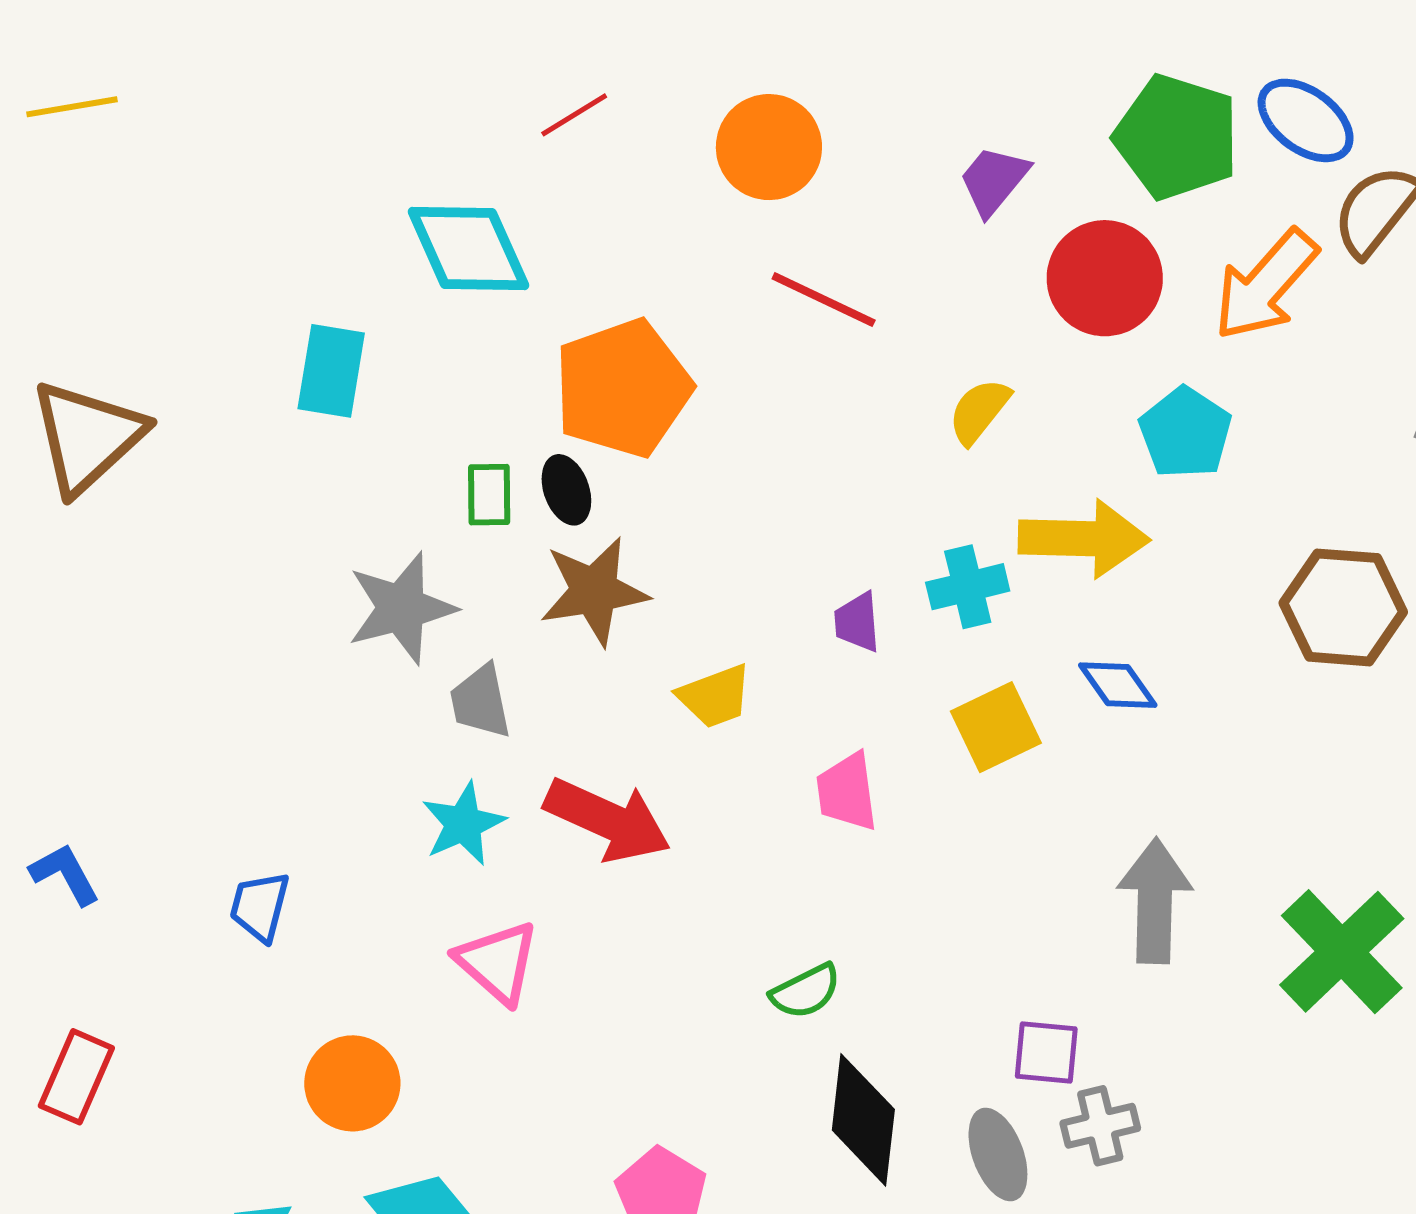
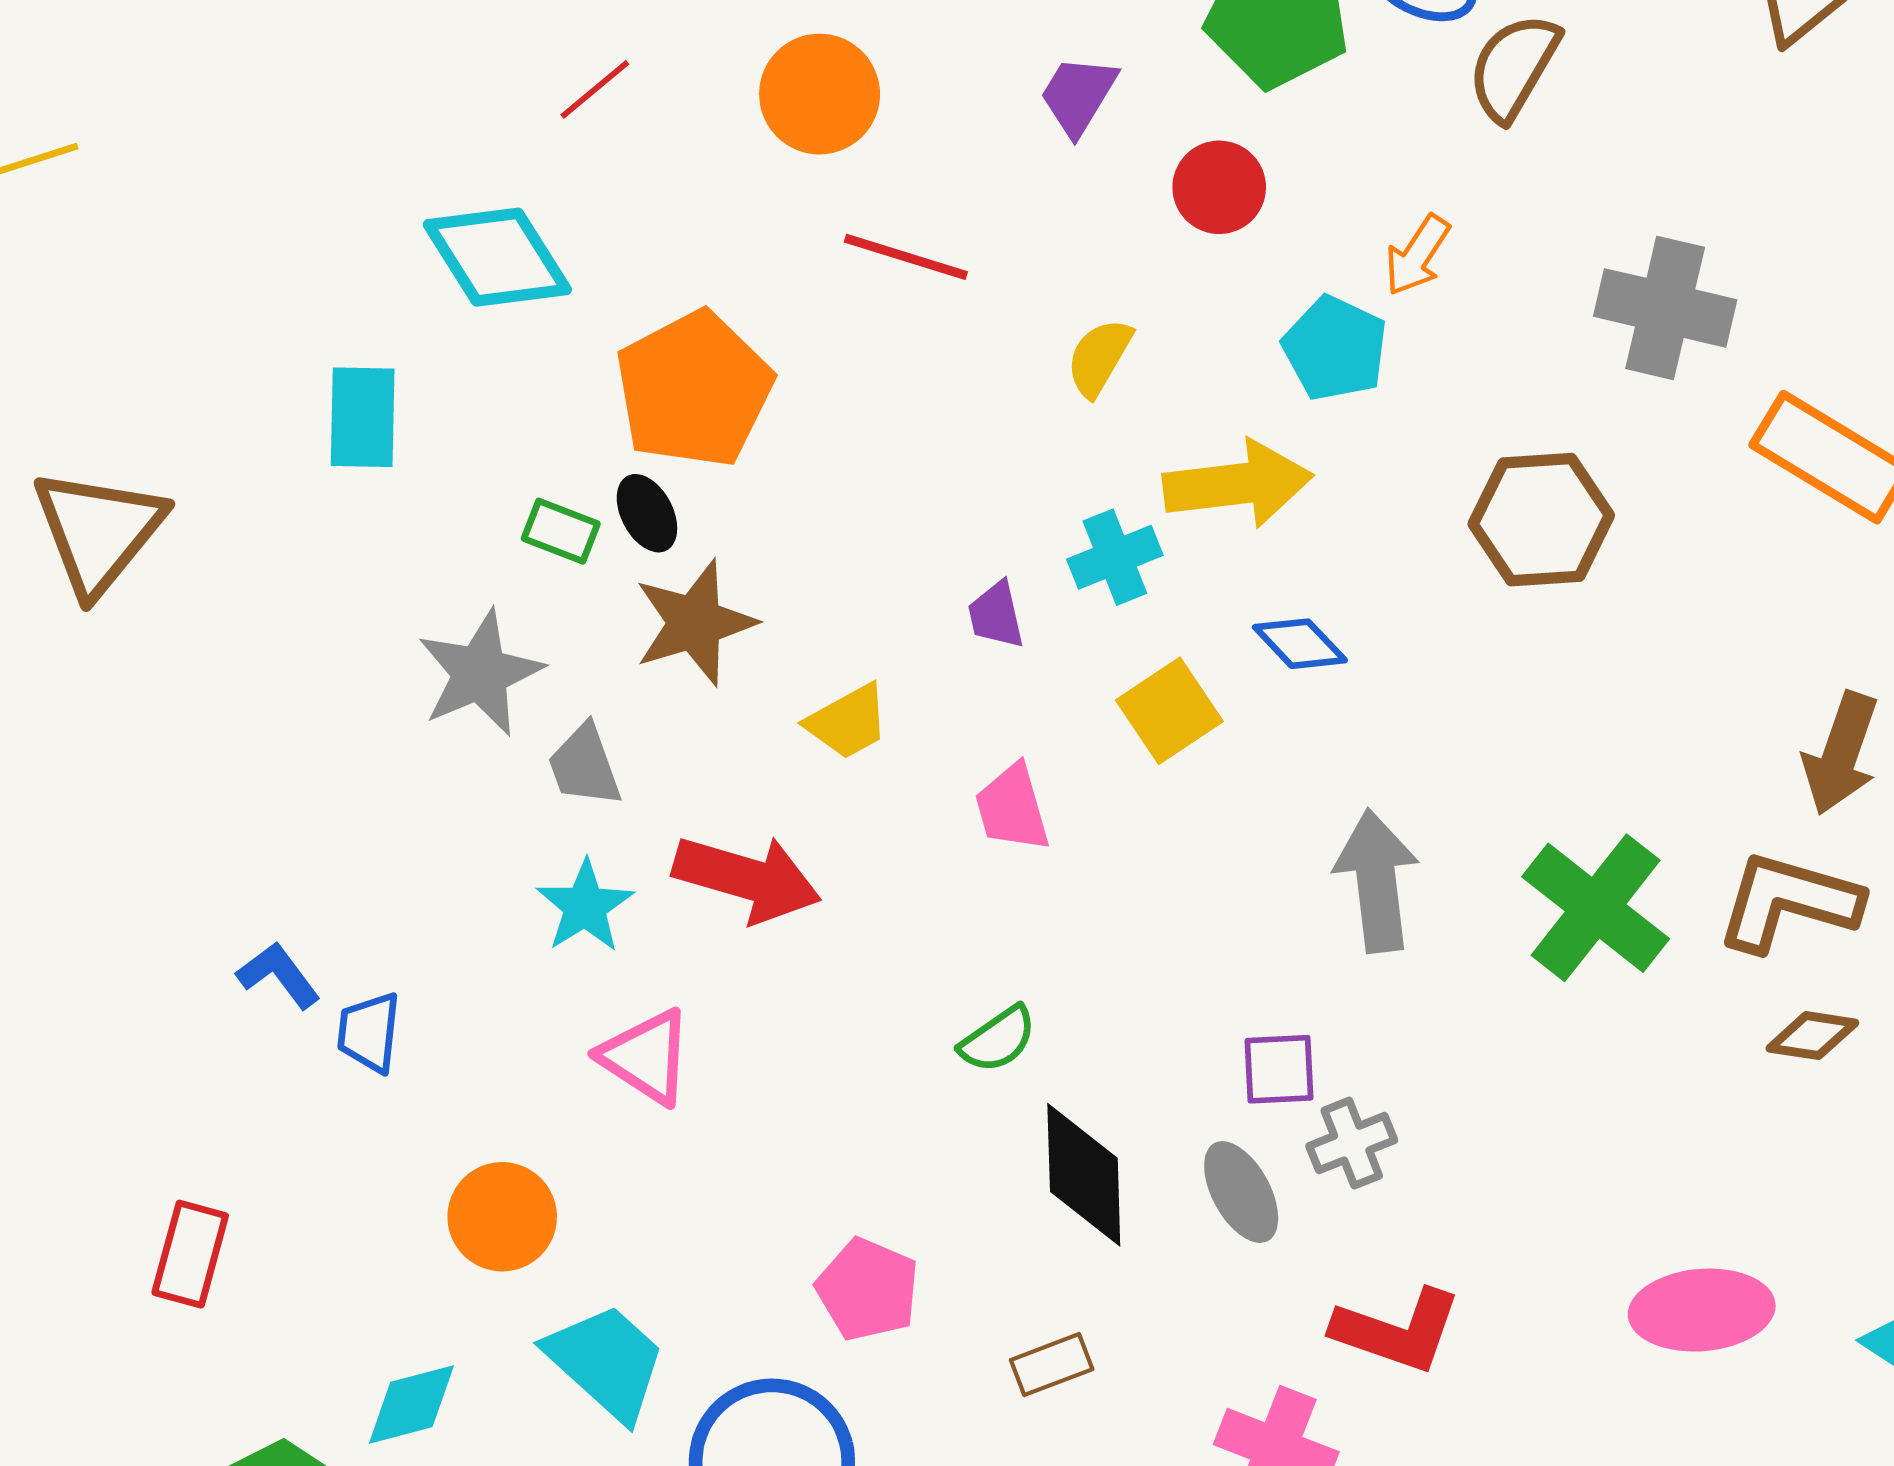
red circle: (1105, 278) -> (1219, 187), size x0.7
orange arrow: (1266, 285) -> (1417, 255), moved, size x0.6
green rectangle: (489, 495) -> (561, 531), turned -60
blue L-shape: (65, 874) -> (279, 975), moved

